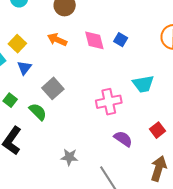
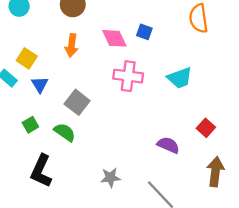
orange arrow: (57, 40) -> (72, 45), turned -96
green square: (10, 100) -> (30, 125), turned 32
pink cross: (109, 102) -> (128, 76), moved, turned 30

